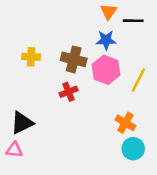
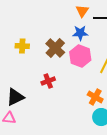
brown cross: (74, 59) -> (55, 48), turned 30
red cross: (69, 92) -> (48, 81), moved

